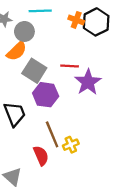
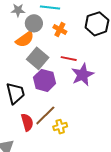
orange cross: (76, 20) -> (60, 30), moved
brown line: (52, 134) -> (45, 115), turned 60
red semicircle: (41, 156) -> (27, 122), moved

